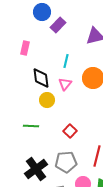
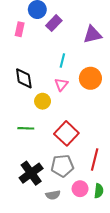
pink rectangle: (25, 48) -> (20, 29), moved
black diamond: (41, 78) -> (24, 78), moved
red square: (70, 131) -> (66, 133), size x1.6

